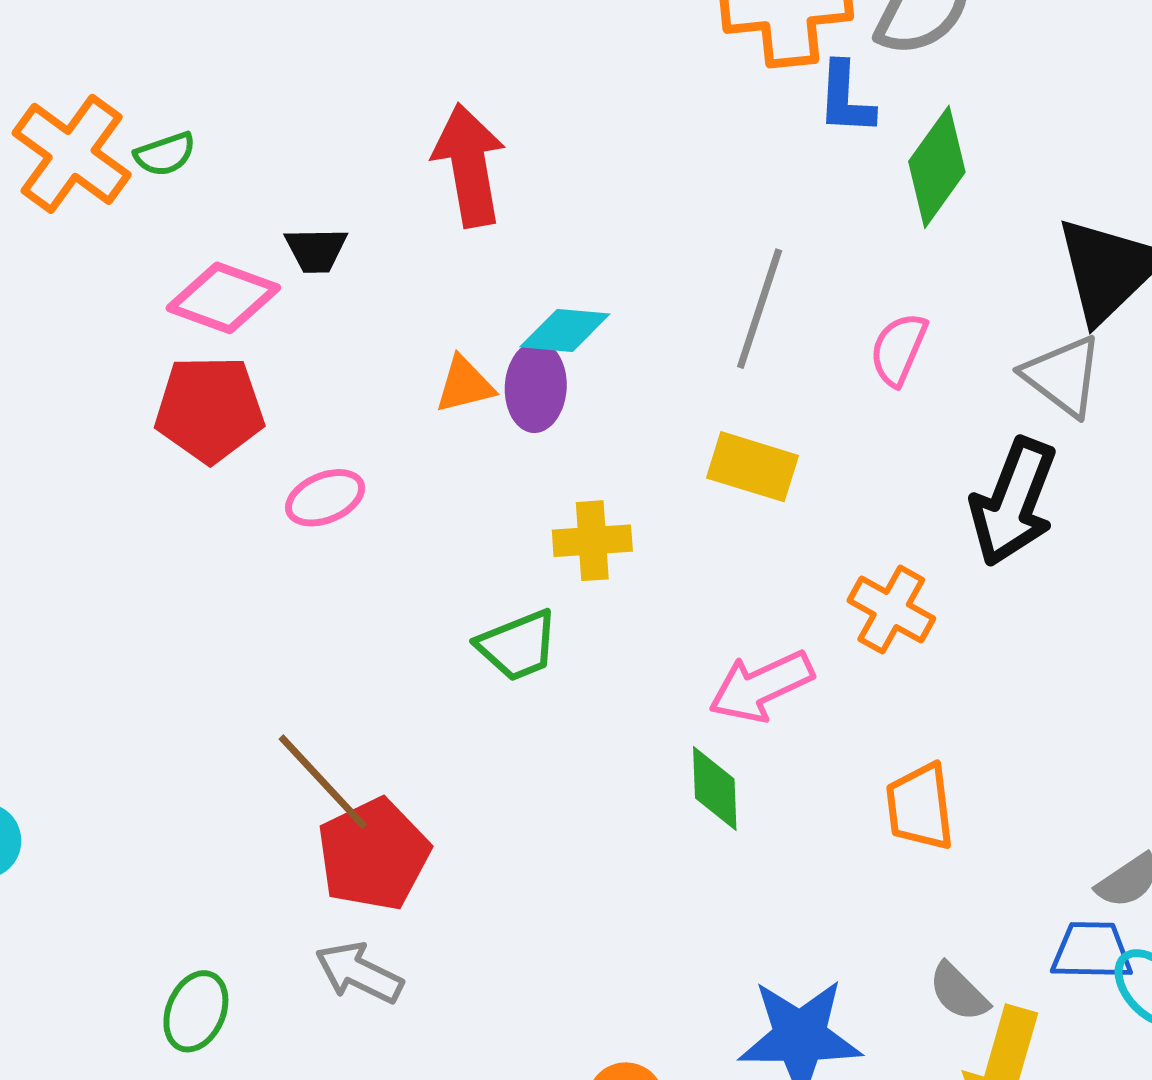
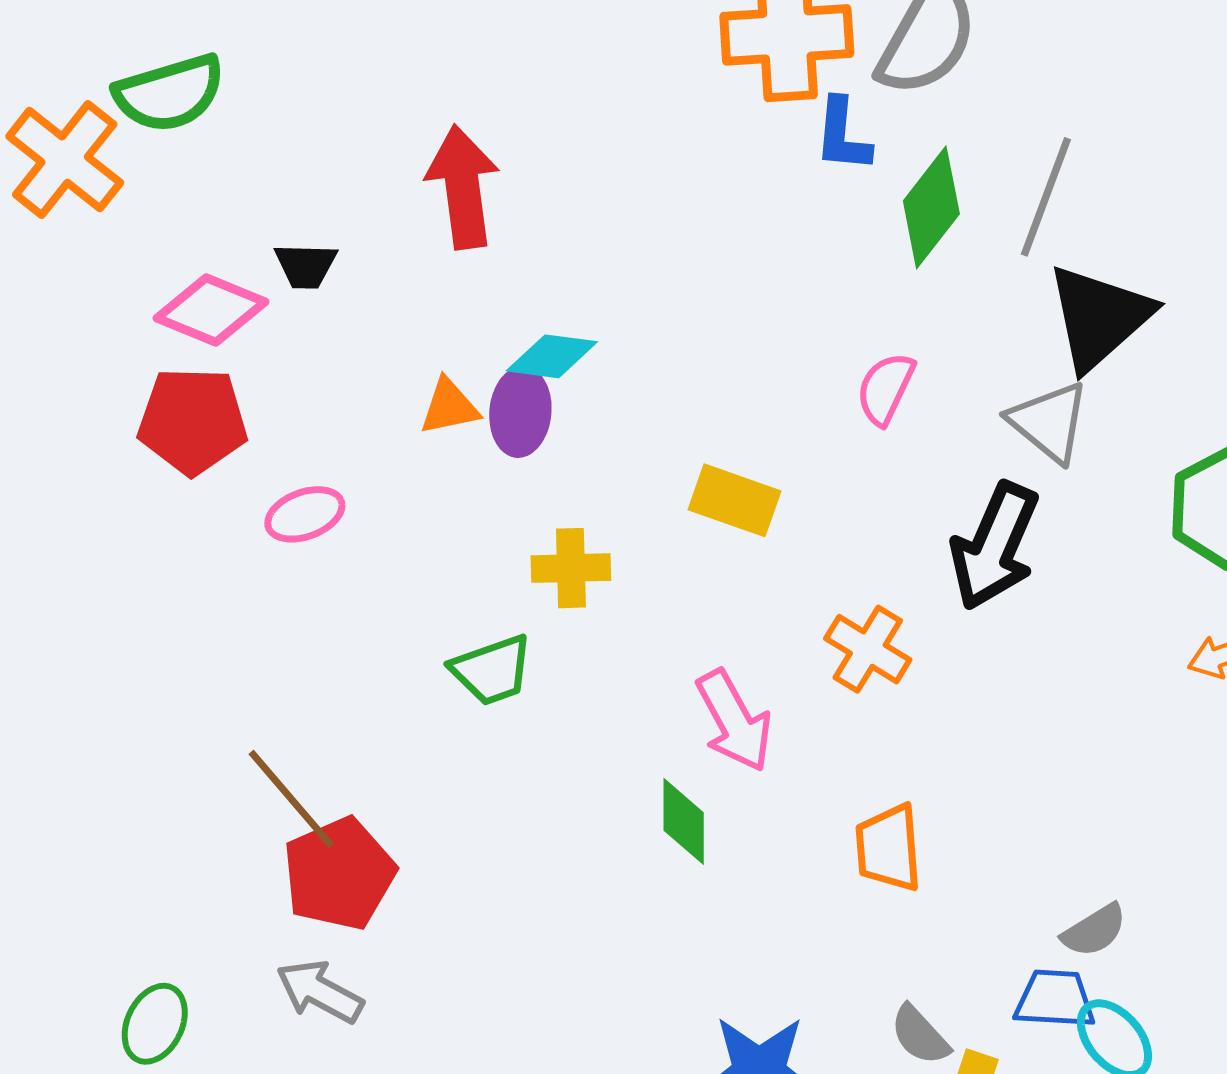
green semicircle: (165, 154) -> (169, 93), moved, size x1.8
gray line: (760, 309) -> (1046, 197), moved
pink arrow: (761, 686) -> (734, 721), turned -96

